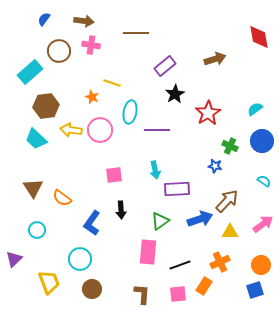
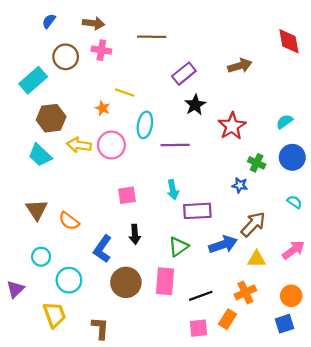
cyan circle: (80, 259) -> (69, 280), moved
brown circle: (92, 289) -> (126, 282), moved, size x1.4
brown L-shape: (142, 294) -> (100, 328), moved

